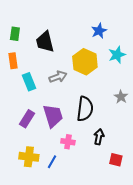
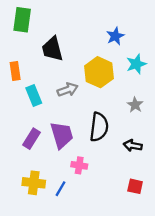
green rectangle: (15, 34) -> (22, 20), moved, size x1.5
gray star: (121, 97) -> (135, 105), moved
black arrow: (99, 137) -> (133, 146), moved, turned -91

